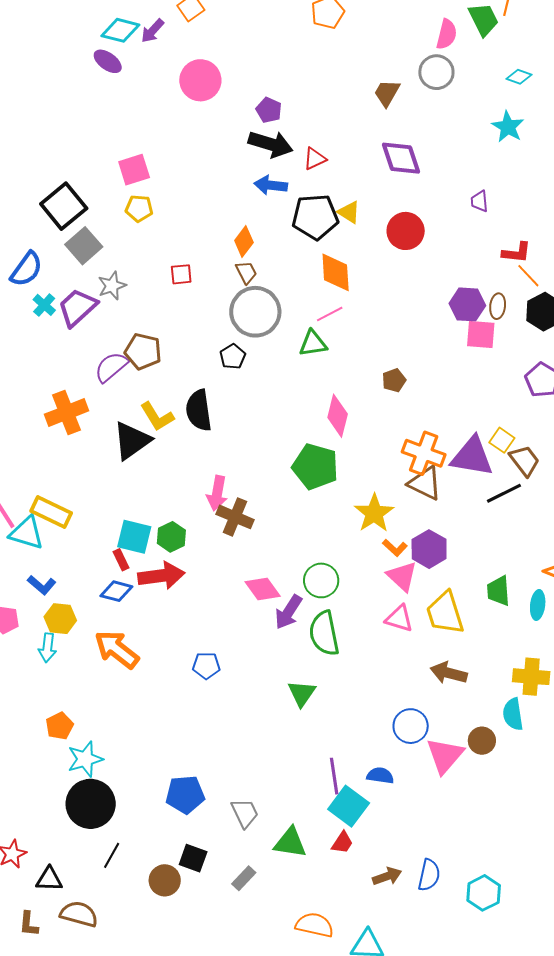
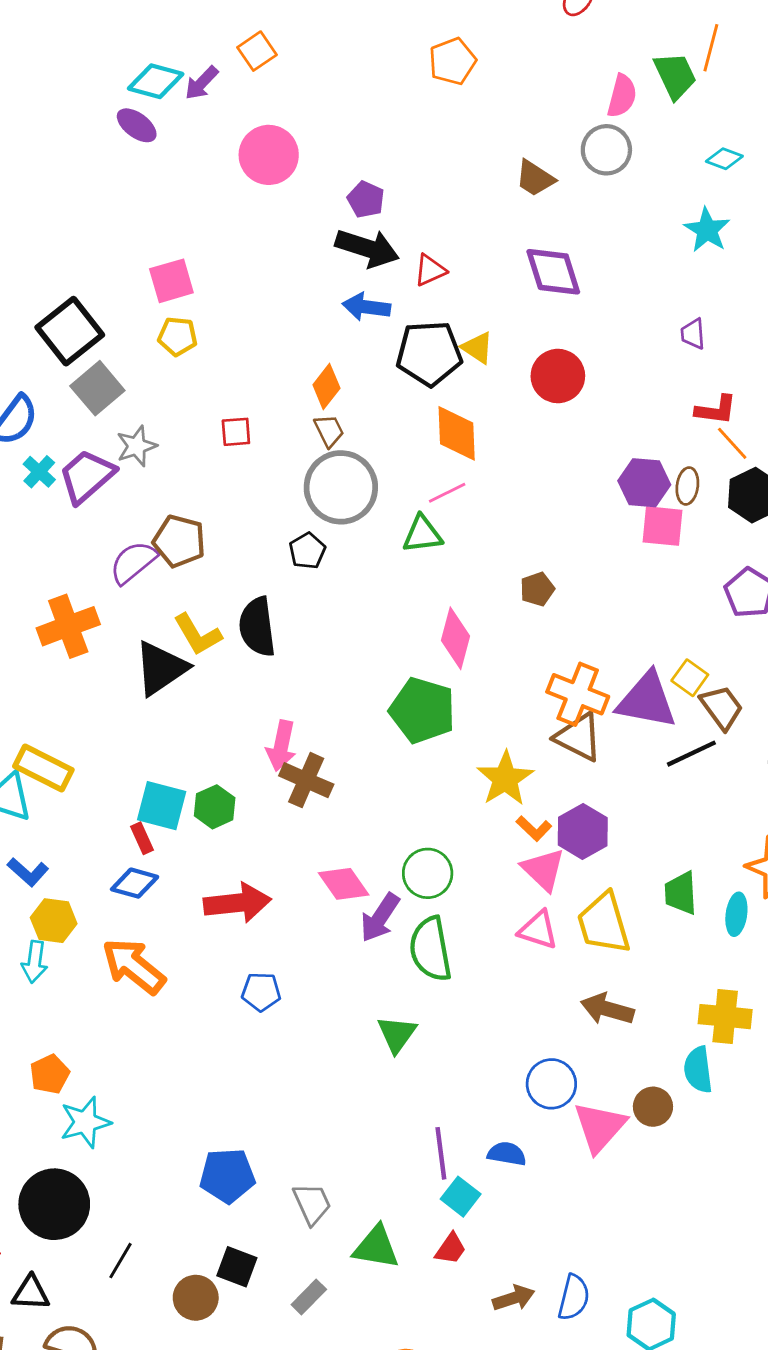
brown trapezoid: (387, 93) -> (535, 178), turned -88
purple trapezoid: (480, 201) -> (693, 334), moved
red arrow: (161, 576) -> (237, 903), moved
black circle: (91, 804) -> (54, 1204), moved
cyan square: (349, 806) -> (461, 1197), size x0.7

